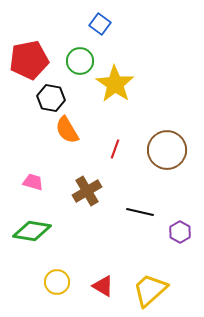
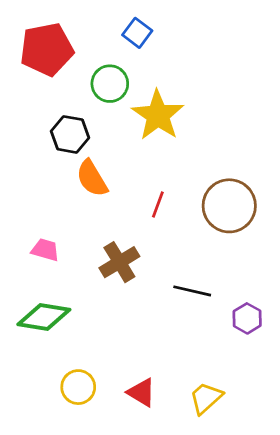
red pentagon: (29, 60) -> (47, 49), moved
yellow trapezoid: (150, 290) -> (206, 398), size x0.7

